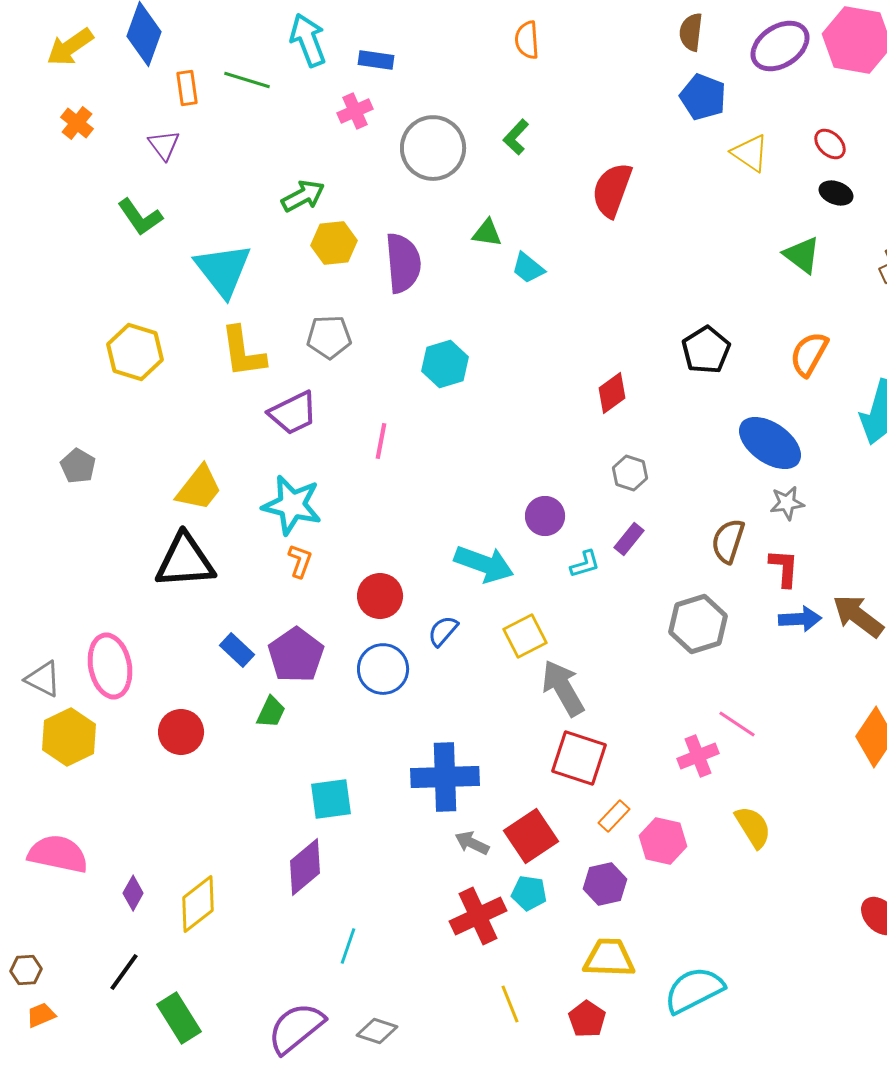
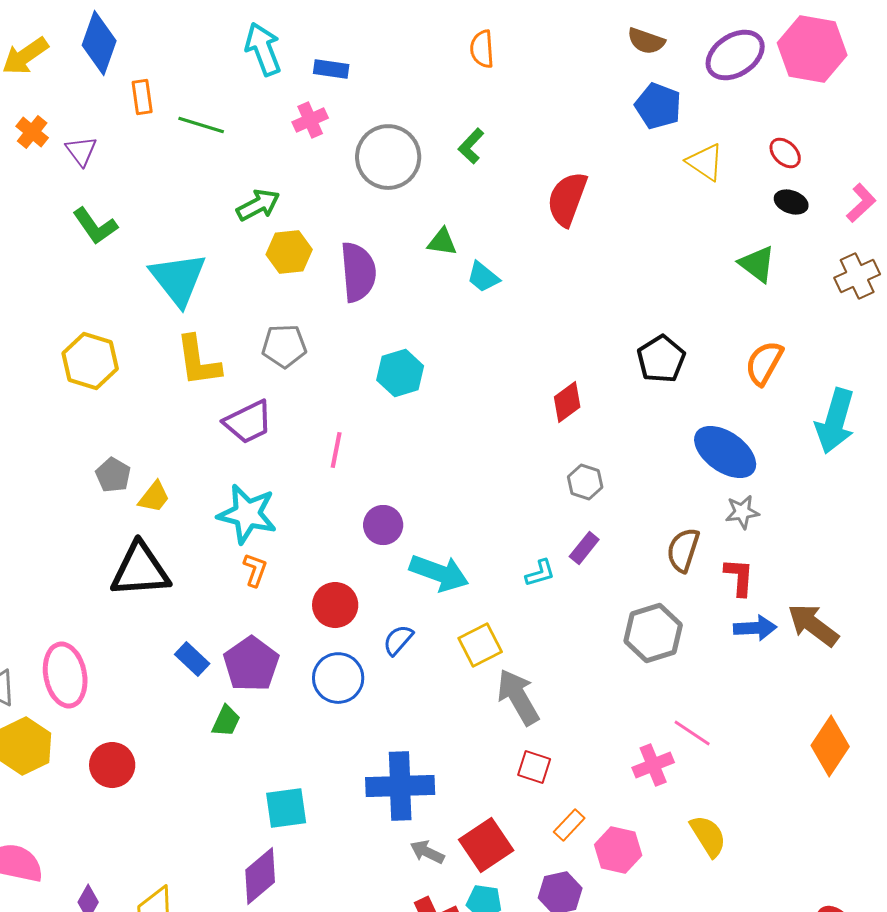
brown semicircle: (691, 32) -> (646, 41), turned -78
green line: (247, 80) -> (201, 125), moved
purple triangle: (164, 145) -> (81, 151), moved
gray pentagon: (78, 466) -> (113, 475), moved
yellow trapezoid: (199, 488) -> (154, 497), size x0.7
purple circle: (545, 516) -> (383, 525), moved
red circle: (181, 732) -> (112, 765), moved
red square: (579, 758) -> (534, 767), size x0.6

